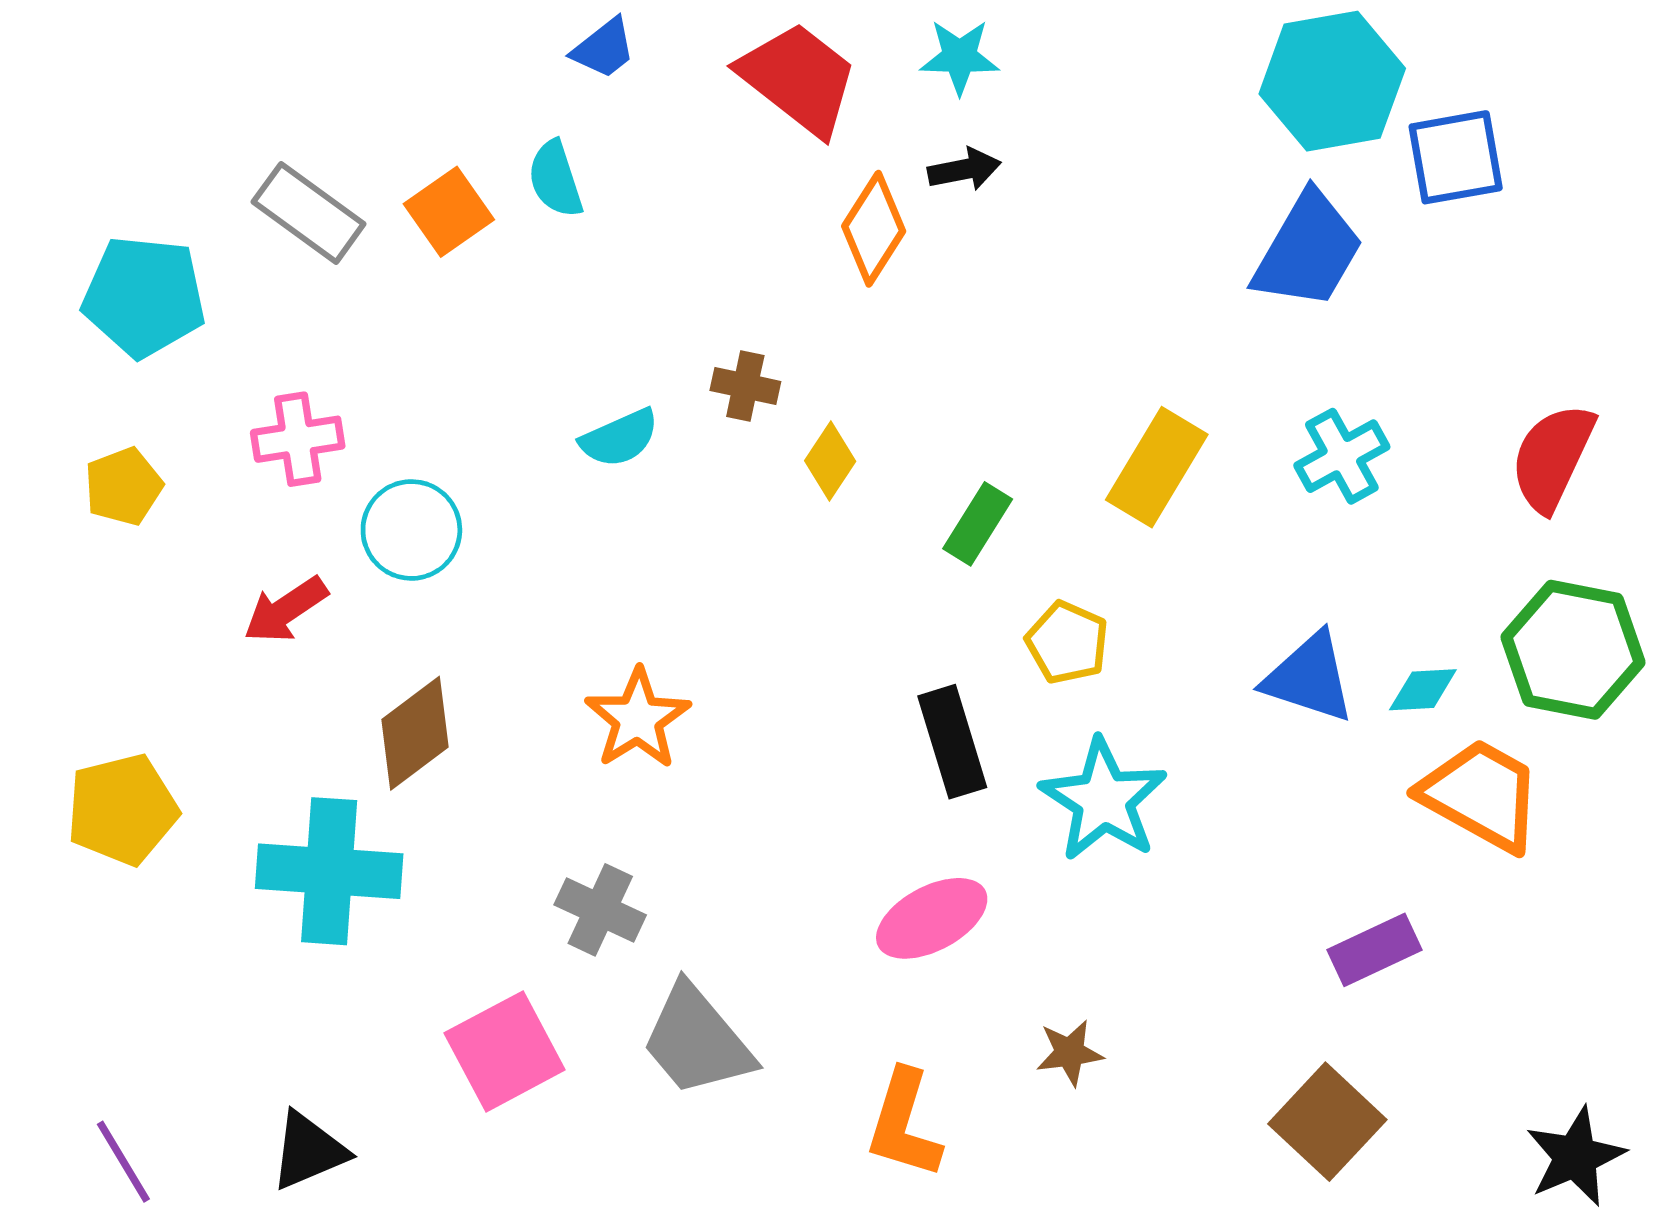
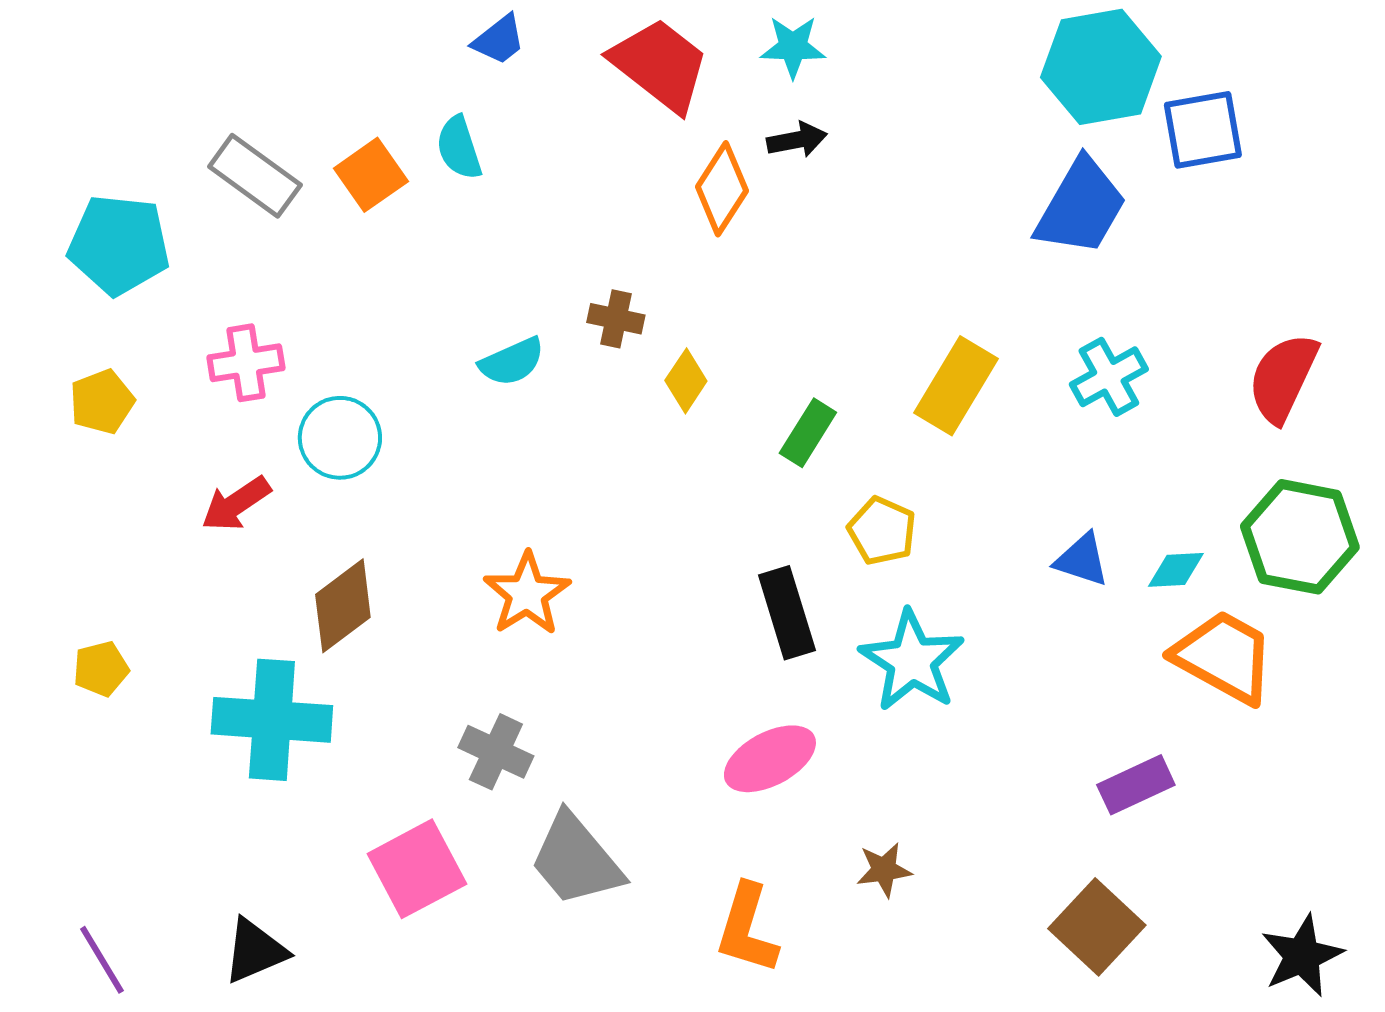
blue triangle: (1309, 678) -> (1082, 560), size x0.7
yellow pentagon: (122, 809) -> (101, 669), size x0.6

